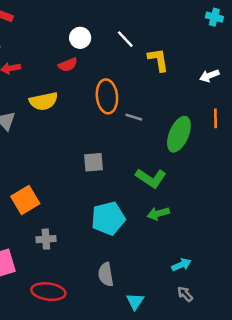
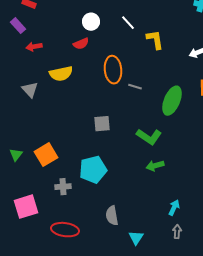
cyan pentagon: (108, 218) -> (93, 170), moved
cyan arrow: (181, 265) -> (174, 208), turned -42
gray arrow: (185, 294) -> (177, 232), turned 48

